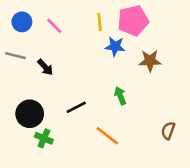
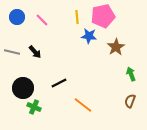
gray line: (15, 56) -> (12, 52), moved
brown star: (150, 61) -> (116, 47), turned -30
green arrow: (120, 96) -> (131, 74), moved

